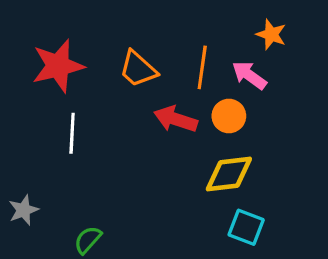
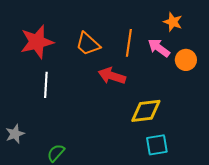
orange circle: (229, 116) -> (186, 60), moved
cyan square: (246, 227) -> (157, 145), turned -30

